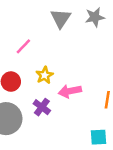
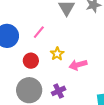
purple cross: (42, 107) -> (59, 91), moved, turned 32

